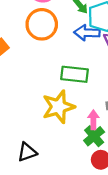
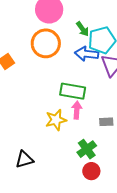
yellow star: (58, 107) -> (56, 120), size x0.7
pink arrow: (93, 120) -> (77, 110), moved

